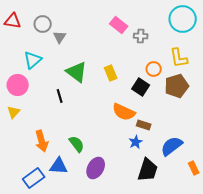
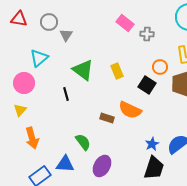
brown rectangle: (144, 125) -> (107, 118), moved
orange arrow: (42, 141) -> (32, 138), moved
blue star: (136, 142) -> (152, 144), moved

